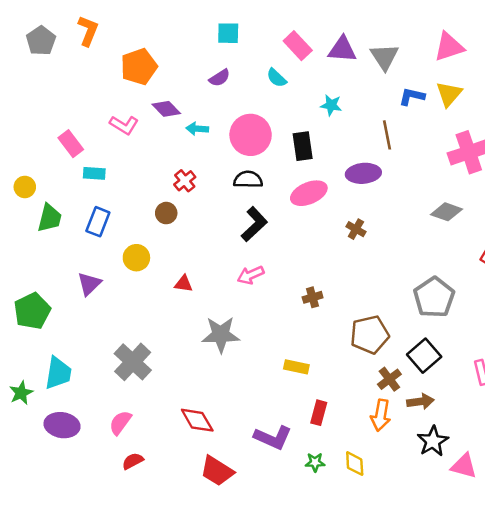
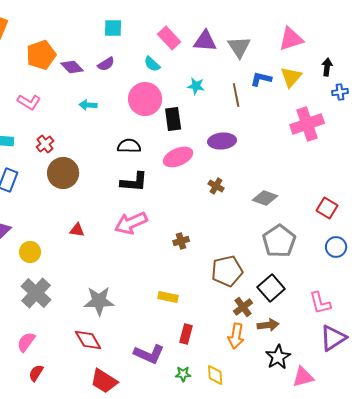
purple diamond: (166, 109) -> (72, 67), moved
pink circle: (251, 135) -> (145, 99), moved
brown line: (387, 135) -> (236, 95), moved
red cross: (185, 181) -> (45, 144), moved
gray diamond: (446, 212) -> (265, 198), moved
brown circle: (166, 213) -> (63, 173), size x1.8
black L-shape: (254, 224) -> (134, 182), turned 48
yellow circle: (136, 258) -> (30, 252), moved
pink arrow: (251, 275) -> (131, 223), size x1.5
gray star: (221, 335) -> (99, 301), moved
red semicircle: (133, 461) -> (36, 373), turned -30
pink triangle: (464, 466) -> (303, 377), turned -30

